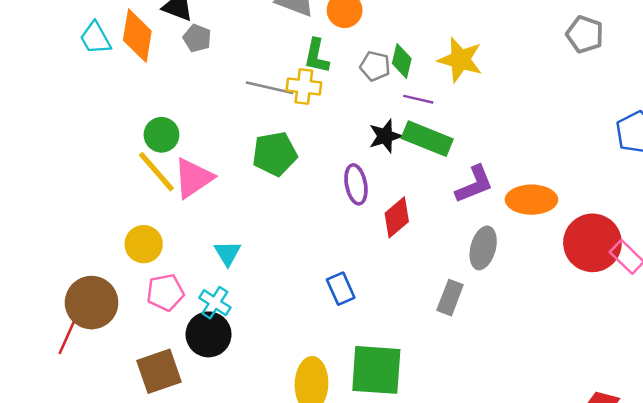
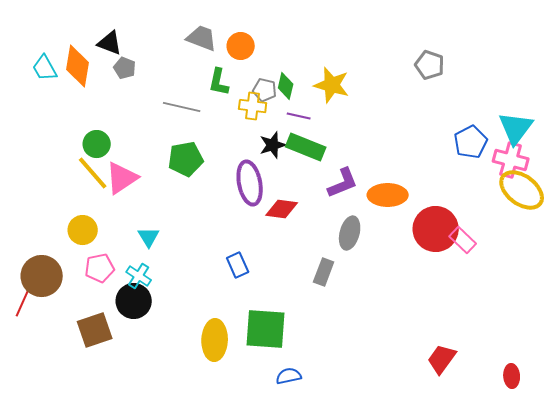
yellow cross: (304, 86) -> (253, 106), moved
purple ellipse: (356, 184) -> (250, 183), size x1.4
red diamond: (397, 217) -> (282, 209), turned 48

